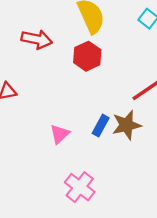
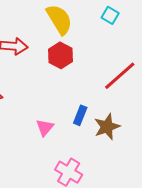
brown star: (126, 125) -> (107, 127), moved

